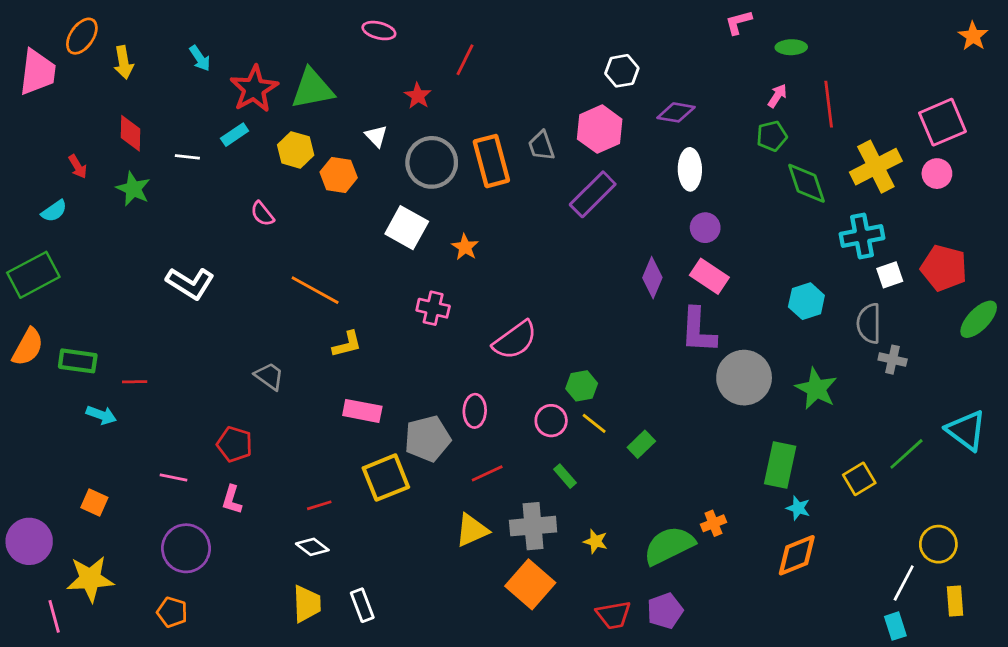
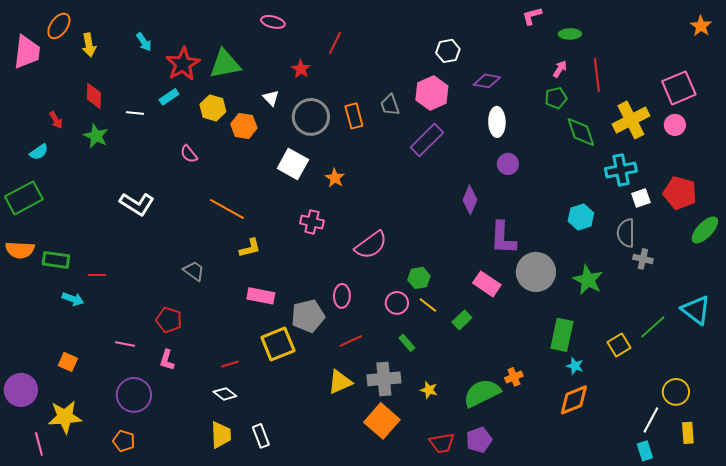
orange rectangle: (491, 161) -> (354, 116), size x0.7
pink rectangle: (709, 276) -> (487, 284), moved
orange semicircle: (28, 347) -> (20, 250), turned 64

